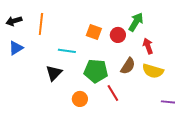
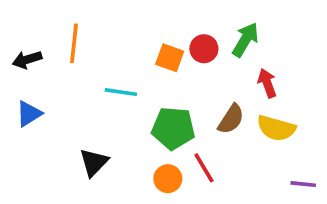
black arrow: (14, 21) -> (27, 60), moved
red circle: (118, 35) -> (204, 49), moved
blue triangle: (16, 48) -> (29, 114), moved
black triangle: (54, 73) -> (94, 162), moved
orange circle: (80, 99) -> (168, 179), moved

